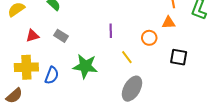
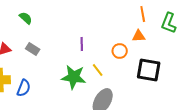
black square: (179, 57) -> (149, 70), size x1.4
green star: (85, 66) -> (74, 77), moved

